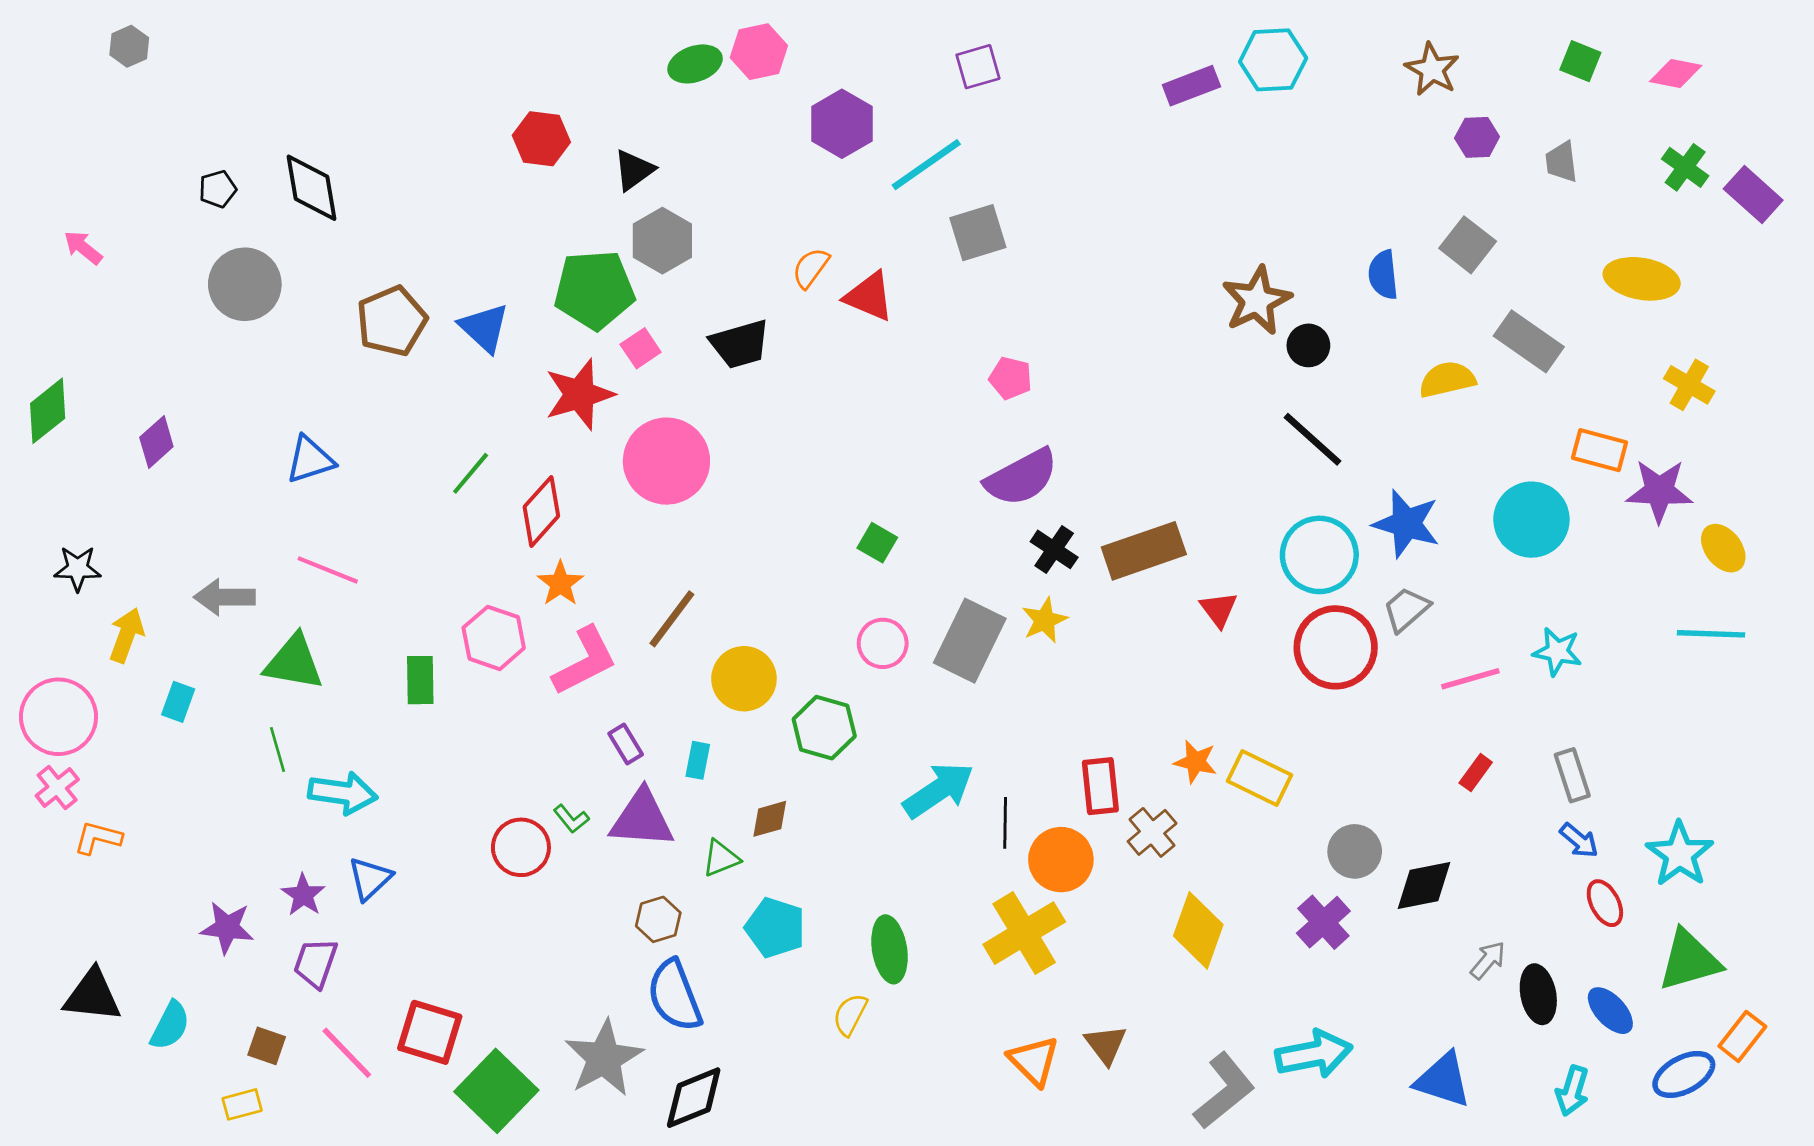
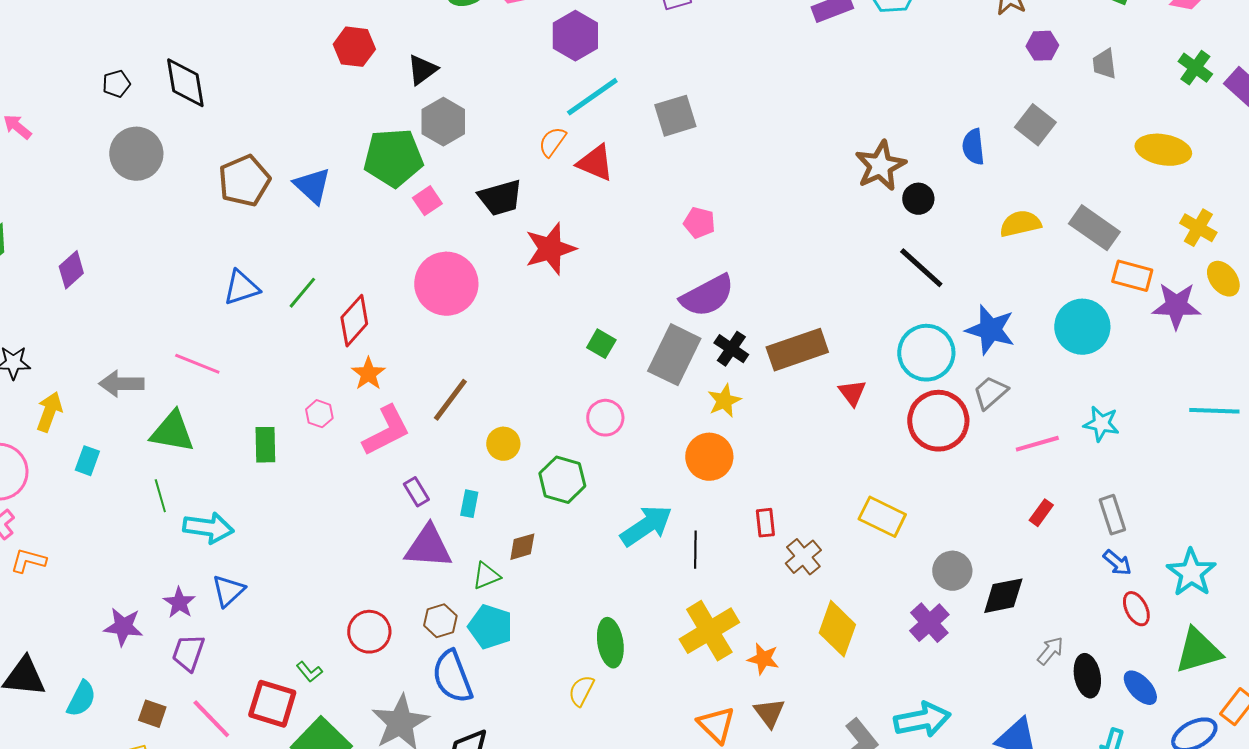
cyan line: (926, 165) -> (592, 97), moved
gray rectangle: (1529, 341) -> (1094, 228), moved
red star: (579, 394) -> (550, 249), moved
blue triangle: (310, 460) -> (241, 288), moved
yellow ellipse: (1723, 548) -> (1223, 279), moved
pink hexagon: (494, 638) -> (319, 414), size x0.6
gray rectangle: (970, 641) -> (674, 355), moved
yellow circle: (744, 679) -> (503, 444), size x0.7
orange star: (1196, 762) -> (763, 659), moved
red rectangle: (1100, 786) -> (765, 523), size x0.7
green L-shape: (571, 819) -> (309, 672), moved
red circle: (521, 847) -> (369, 632), moved
orange circle: (1061, 860) -> (709, 457), moved
cyan pentagon: (775, 928) -> (490, 627), moved

